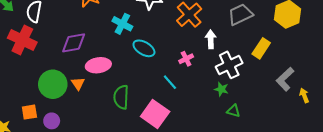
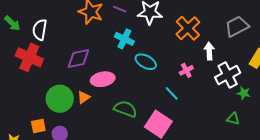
orange triangle: (78, 84) -> (84, 97), turned 32
green star: (221, 89) -> (244, 93), moved
green semicircle: (121, 97) -> (125, 109), turned 110

